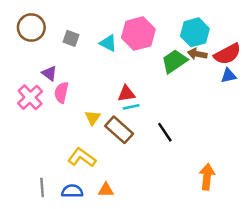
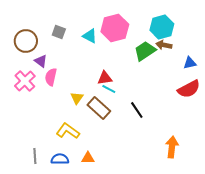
brown circle: (31, 28) -> (26, 41), moved
red semicircle: (227, 54) -> (189, 89), moved
cyan line: (131, 107) -> (109, 89), turned 40

